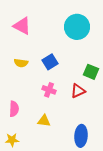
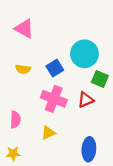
cyan circle: (77, 27) -> (84, 54), moved
pink cross: (49, 90) -> (54, 99), size x1.6
yellow triangle: (44, 121) -> (48, 133), turned -32

